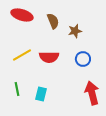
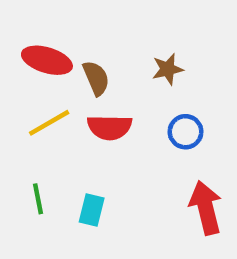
red ellipse: (22, 15) -> (47, 60), moved
brown semicircle: (53, 21) -> (96, 78), moved

